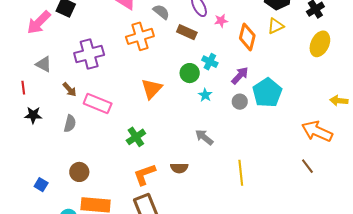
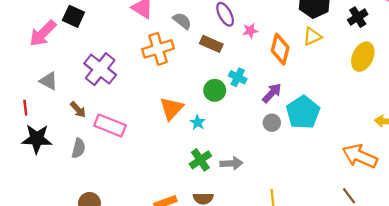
purple cross: (89, 54) -> (100, 69), turned -36
cyan star: (205, 95) -> (198, 122), moved
black star: (33, 115) -> (37, 139), size x1.5
green cross: (136, 137) -> (200, 160), moved
gray arrow: (204, 137) -> (231, 163), turned 138

